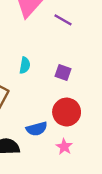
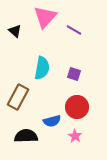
cyan semicircle: (25, 65) -> (42, 68), size x1.6

